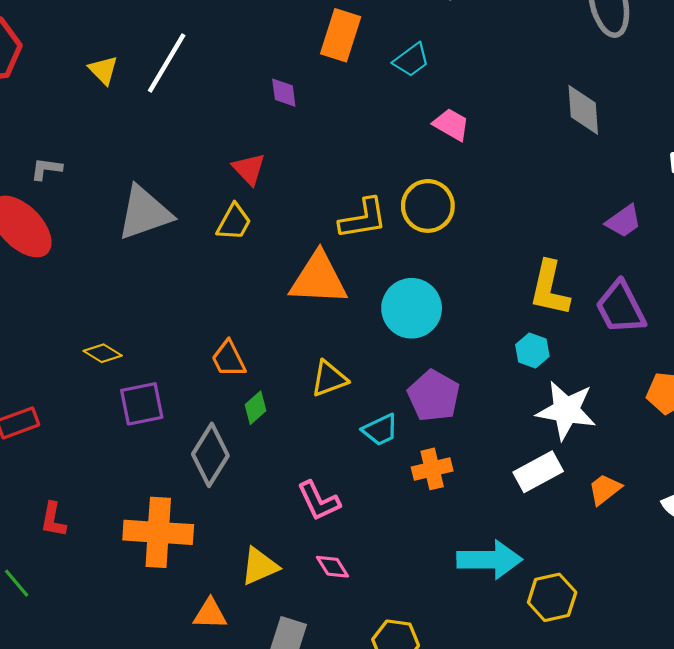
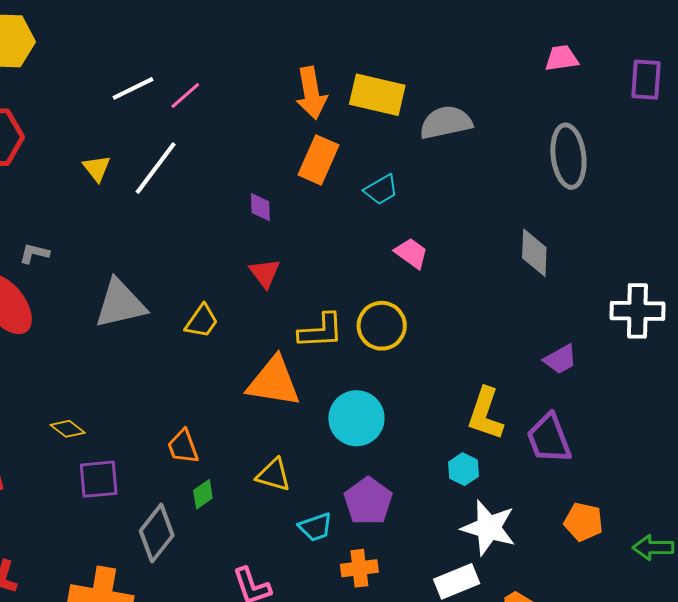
red triangle: (249, 169) -> (265, 273), moved
yellow triangle: (329, 379) -> (274, 475), turned 30

